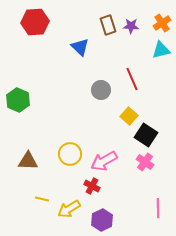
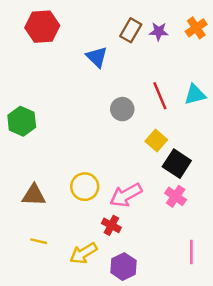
brown rectangle: (108, 25) -> (131, 30), turned 48
cyan triangle: (161, 50) -> (195, 95), moved
yellow line: (42, 199) -> (39, 241), moved

